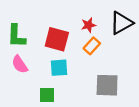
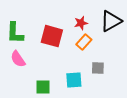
cyan square: (59, 68) -> (74, 80), moved
gray square: (107, 85) -> (98, 68), moved, size x0.6

